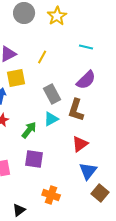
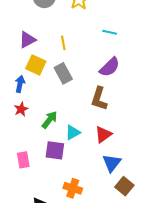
yellow line: (42, 57) -> (63, 43), turned -40
yellow square: (16, 78) -> (36, 65), turned 36
gray rectangle: (52, 94) -> (63, 73), moved
cyan triangle: (51, 119) -> (73, 132), moved

